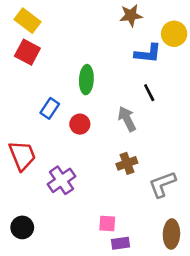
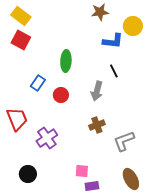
gray arrow: (127, 119) -> (97, 91), turned -138
black circle: (22, 227) -> (28, 174), moved
brown ellipse: (171, 234) -> (131, 179), turned -30

